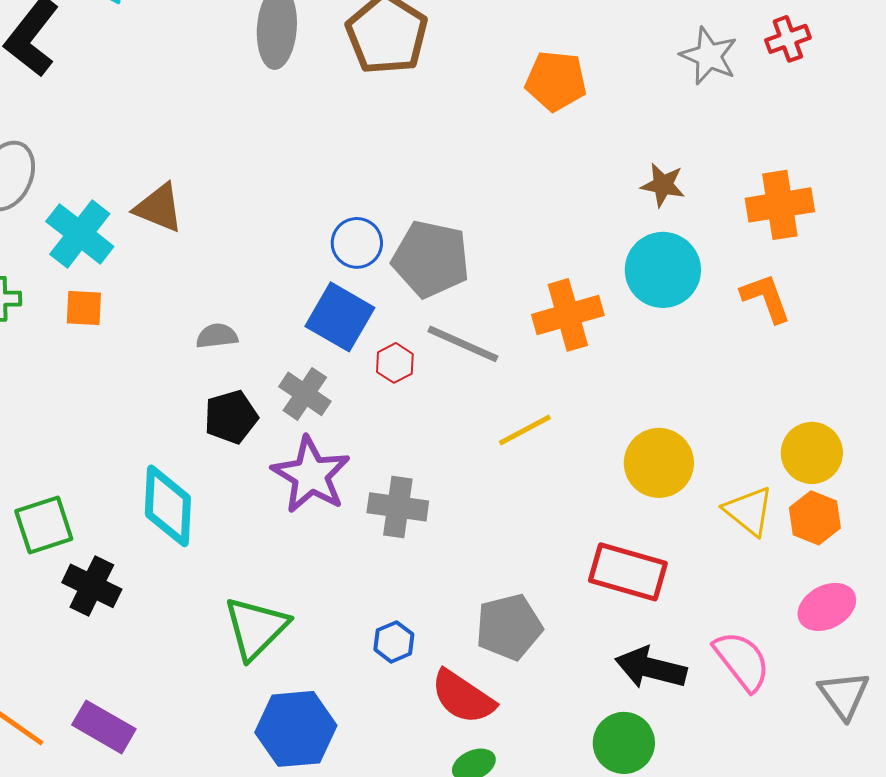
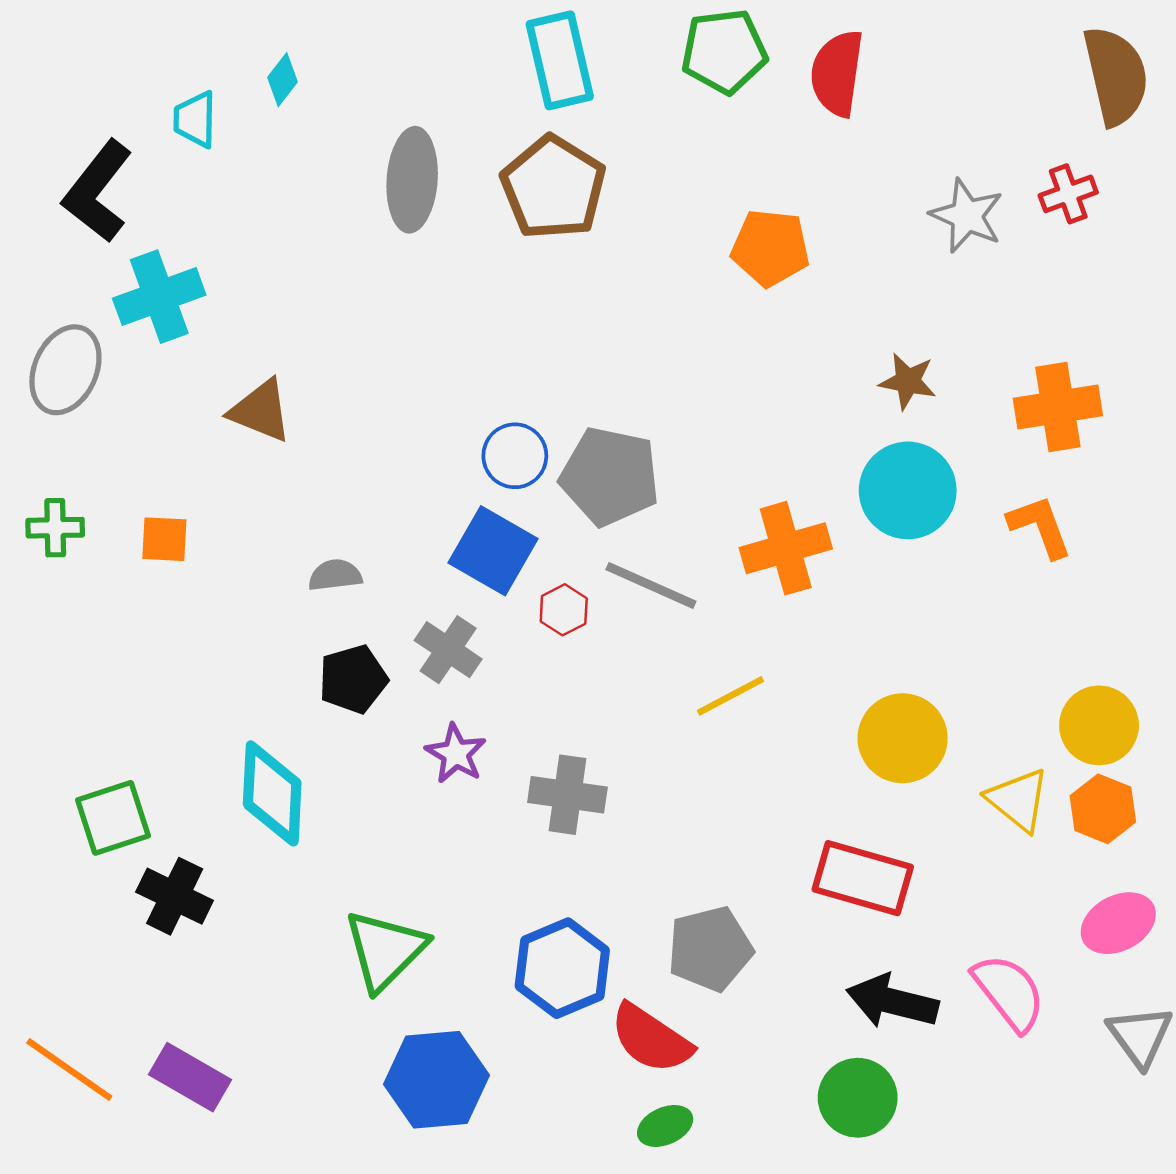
cyan cross: (80, 234) -> (159, 297), moved, turned 32
purple star: (311, 475) -> (456, 754), size x0.6
blue hexagon: (394, 642) -> (562, 968), size x1.8

